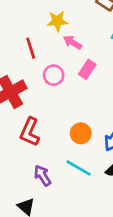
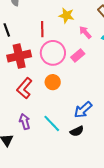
pink arrow: (73, 42) -> (85, 32), moved
pink circle: (54, 75) -> (53, 53), size x1.6
orange circle: (81, 133) -> (53, 82), moved

